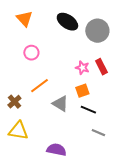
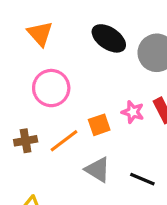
pink circle: (31, 53) -> (51, 88), size x1.5
orange square: (82, 91) -> (99, 125), moved
brown cross: (14, 102) -> (26, 141), moved, turned 32

